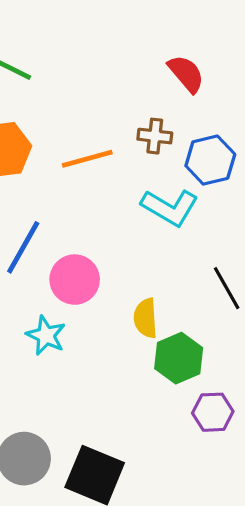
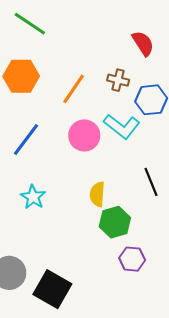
orange line: (87, 159) -> (74, 89), turned -48
pink circle: (75, 280) -> (84, 135), moved

